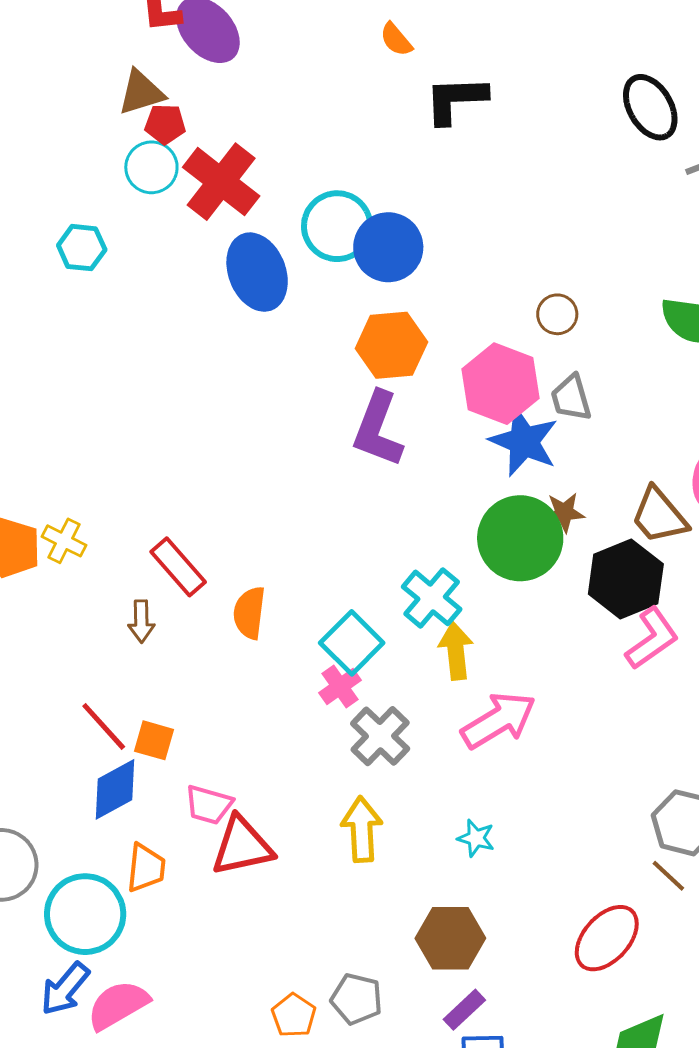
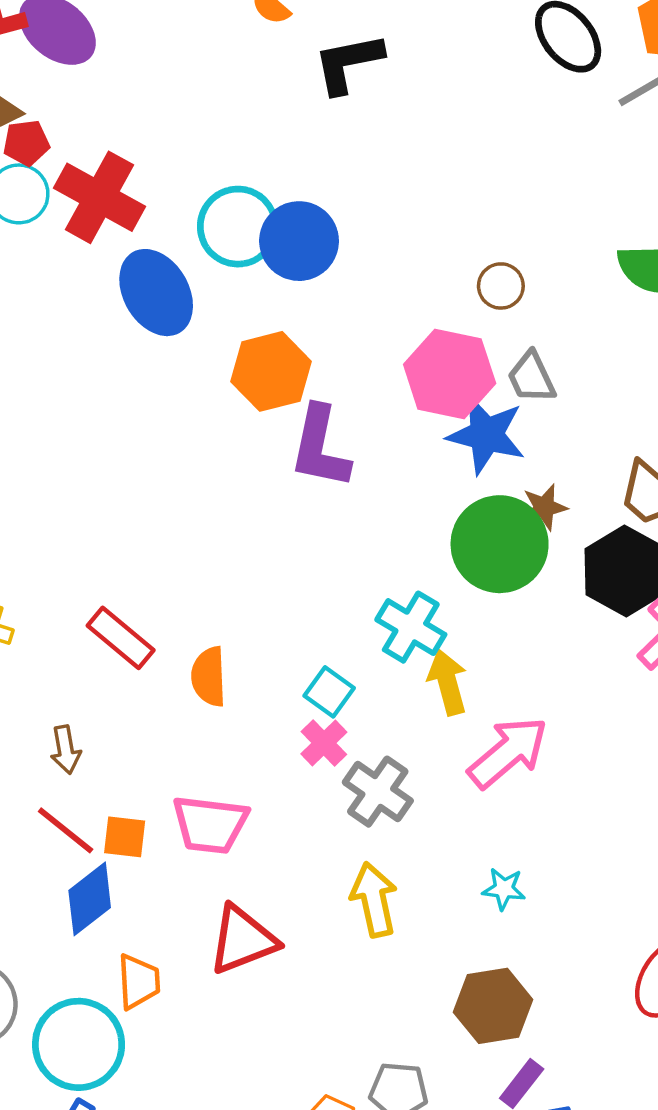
orange hexagon: (391, 345) -> (271, 371), moved
brown arrow: (141, 621) -> (66, 750), moved
cyan square: (352, 643) -> (329, 692), size x0.7
pink trapezoid: (209, 805) -> (210, 824), moved, size x1.4

